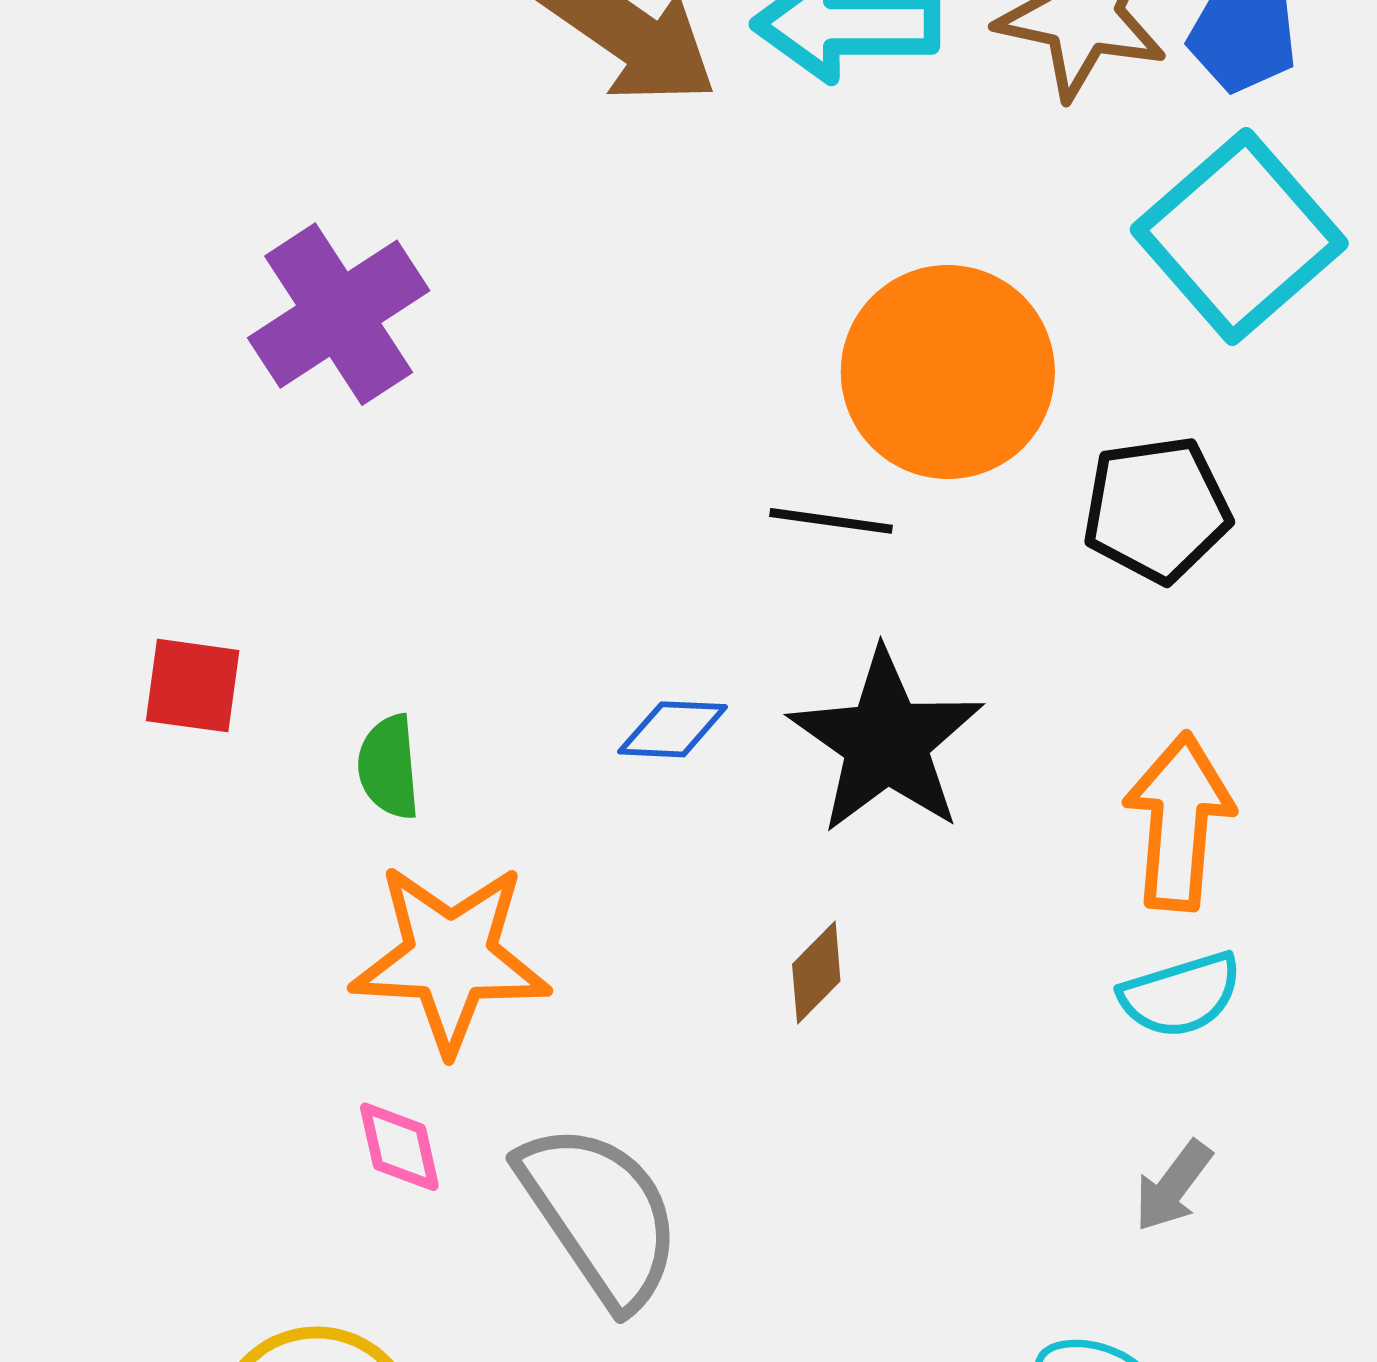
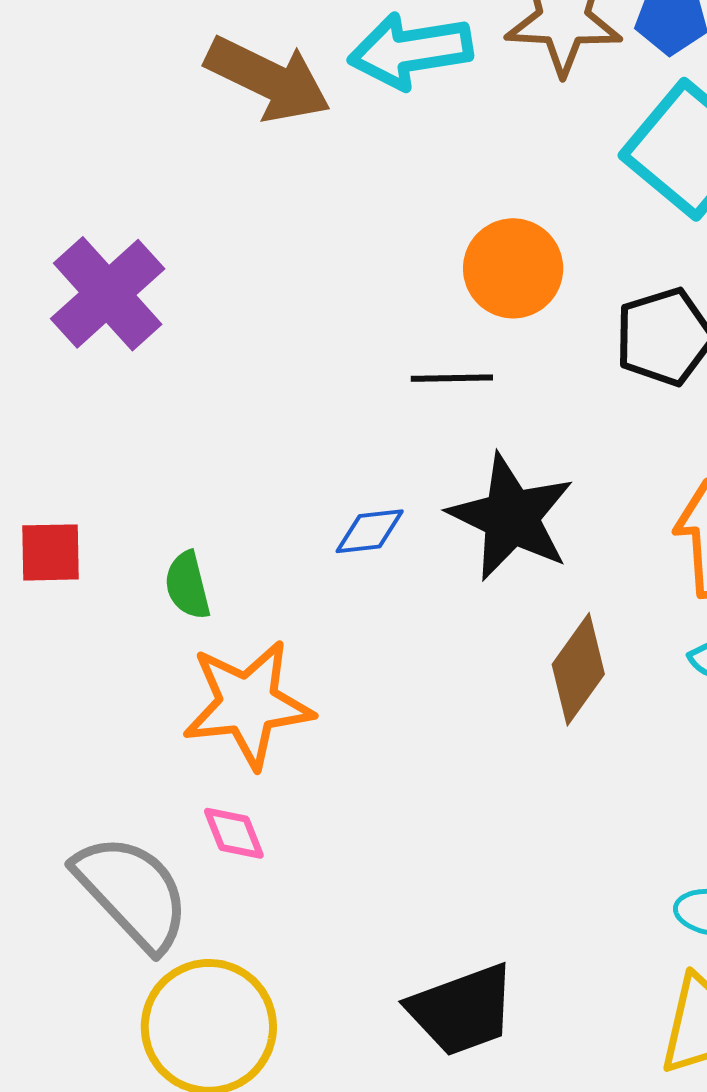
orange circle: (948, 372) -> (513, 268), size x0.7
brown diamond: (816, 973) -> (578, 669), moved, size x1.6
gray semicircle: (600, 1215) -> (132, 892), moved

